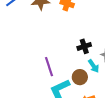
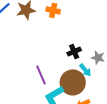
brown circle: (80, 77) -> (73, 82), size x1.6

